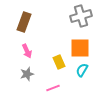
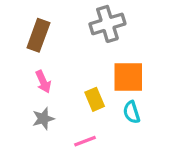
gray cross: (81, 16) -> (107, 24), moved
cyan semicircle: (82, 70) -> (132, 112), turned -48

